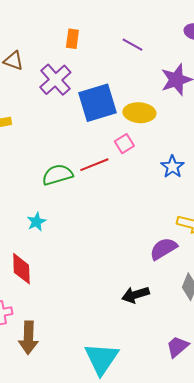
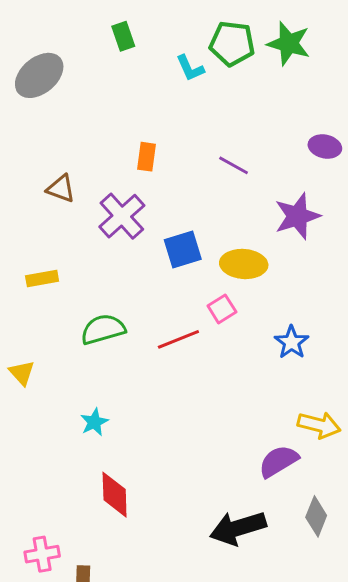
blue square: (97, 103) -> (183, 249), size x0.7
green semicircle: (57, 175) -> (103, 329), moved
red diamond: (21, 269) -> (115, 495), moved
black arrow: (135, 295) -> (238, 528), size x1.4

